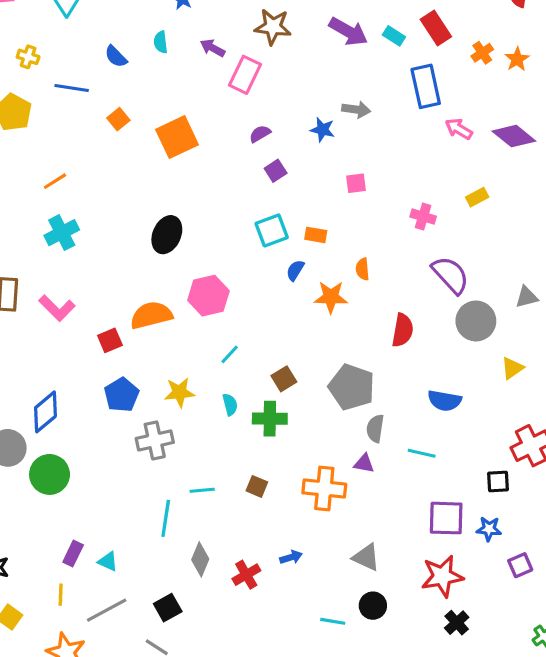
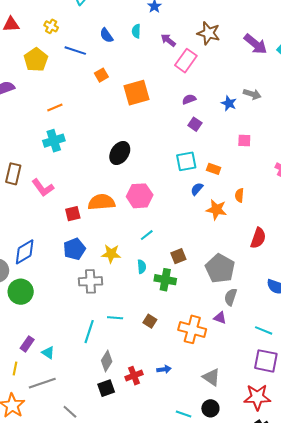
purple square: (276, 171) -> (195, 124), turned -32
cyan line: (422, 453) -> (264, 330), moved
black square: (168, 608) -> (106, 388), moved

